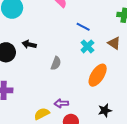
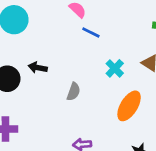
blue line: (83, 27) -> (91, 32), moved

